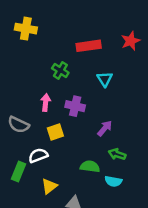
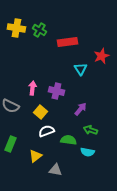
red star: (131, 41) -> (101, 56), moved
green cross: (60, 70) -> (39, 30), moved
yellow square: (55, 132) -> (40, 112), turned -32
white semicircle: (38, 155) -> (46, 131), moved

